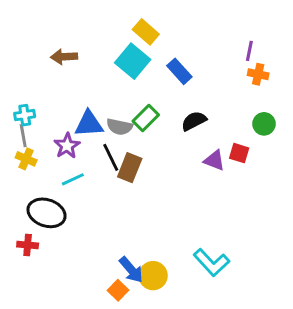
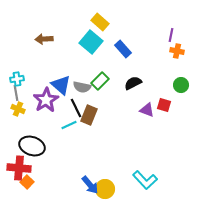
blue triangle: (89, 124) -> (61, 85), turned 45
purple star: (67, 146) -> (46, 100), size x1.4
cyan line: (73, 179) -> (69, 125), moved
red cross: (28, 245) -> (19, 168), size x1.6
orange square: (118, 290) -> (27, 182), moved

